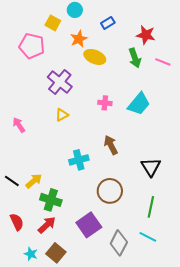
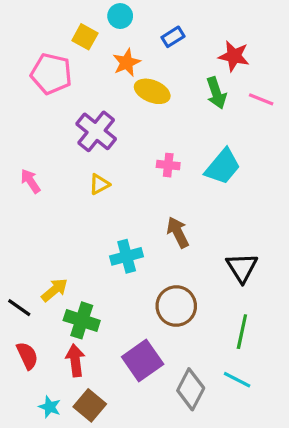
pink arrow: (19, 125) -> (30, 181), moved
black line: (12, 181) -> (19, 308), moved
red arrow: (47, 225) -> (75, 360), turned -54

